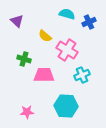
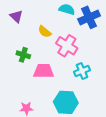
blue cross: (89, 22) -> (89, 17), size x1.5

